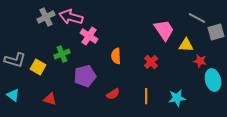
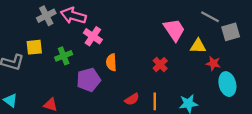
orange semicircle: (116, 56) -> (111, 62), moved
yellow square: (38, 67) -> (34, 47), moved, turned -35
red semicircle: (113, 94) -> (132, 99), moved

